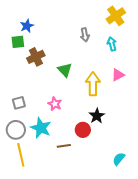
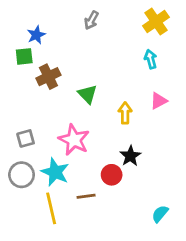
gray arrow: (85, 35) -> (91, 20), moved, turned 40
yellow arrow: (93, 84) -> (125, 113), size x0.7
pink star: (55, 104) -> (74, 140), size x1.6
yellow line: (21, 155) -> (51, 208), moved

